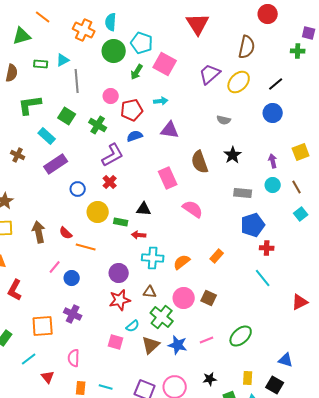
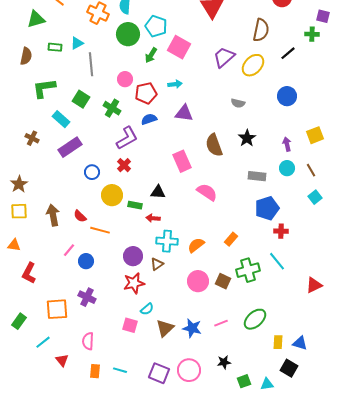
black line: (276, 84) -> (288, 53), moved
brown triangle: (150, 292) -> (157, 264), moved, turned -40
green cross: (162, 317) -> (248, 270), moved, turned 35
yellow rectangle: (248, 378) -> (278, 342), moved

